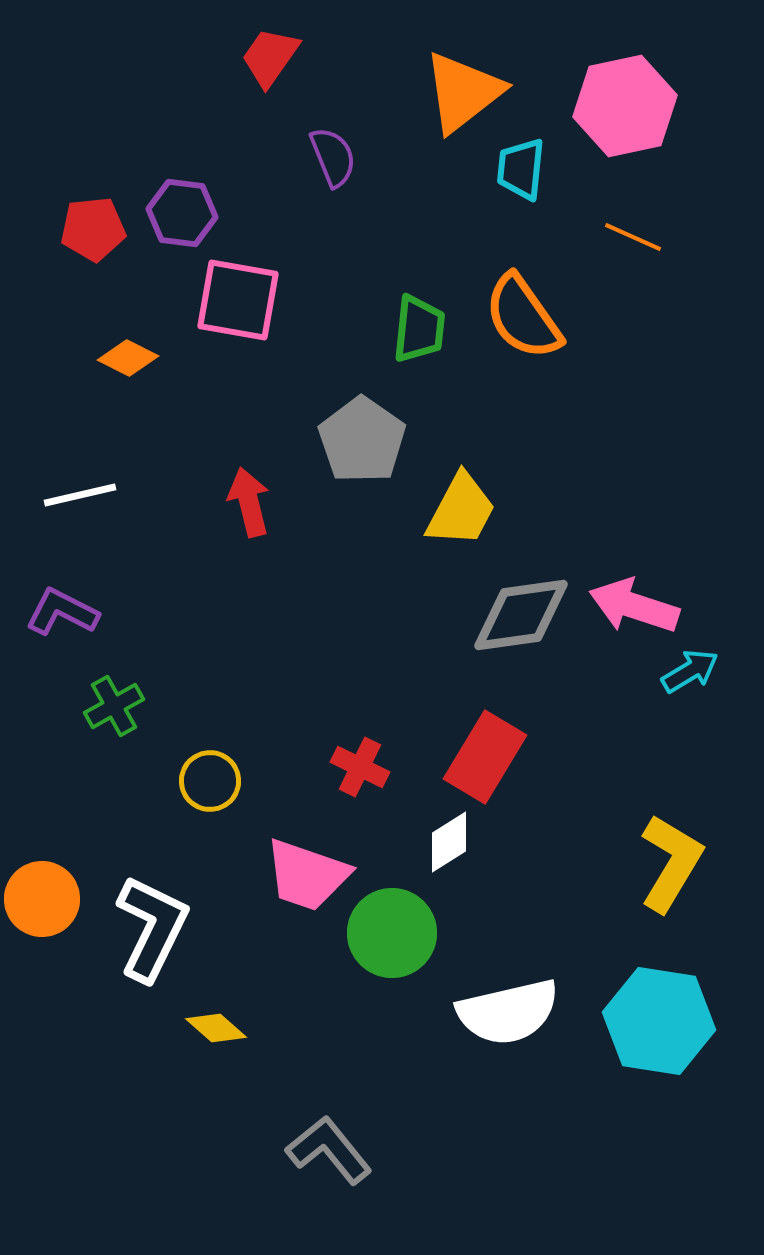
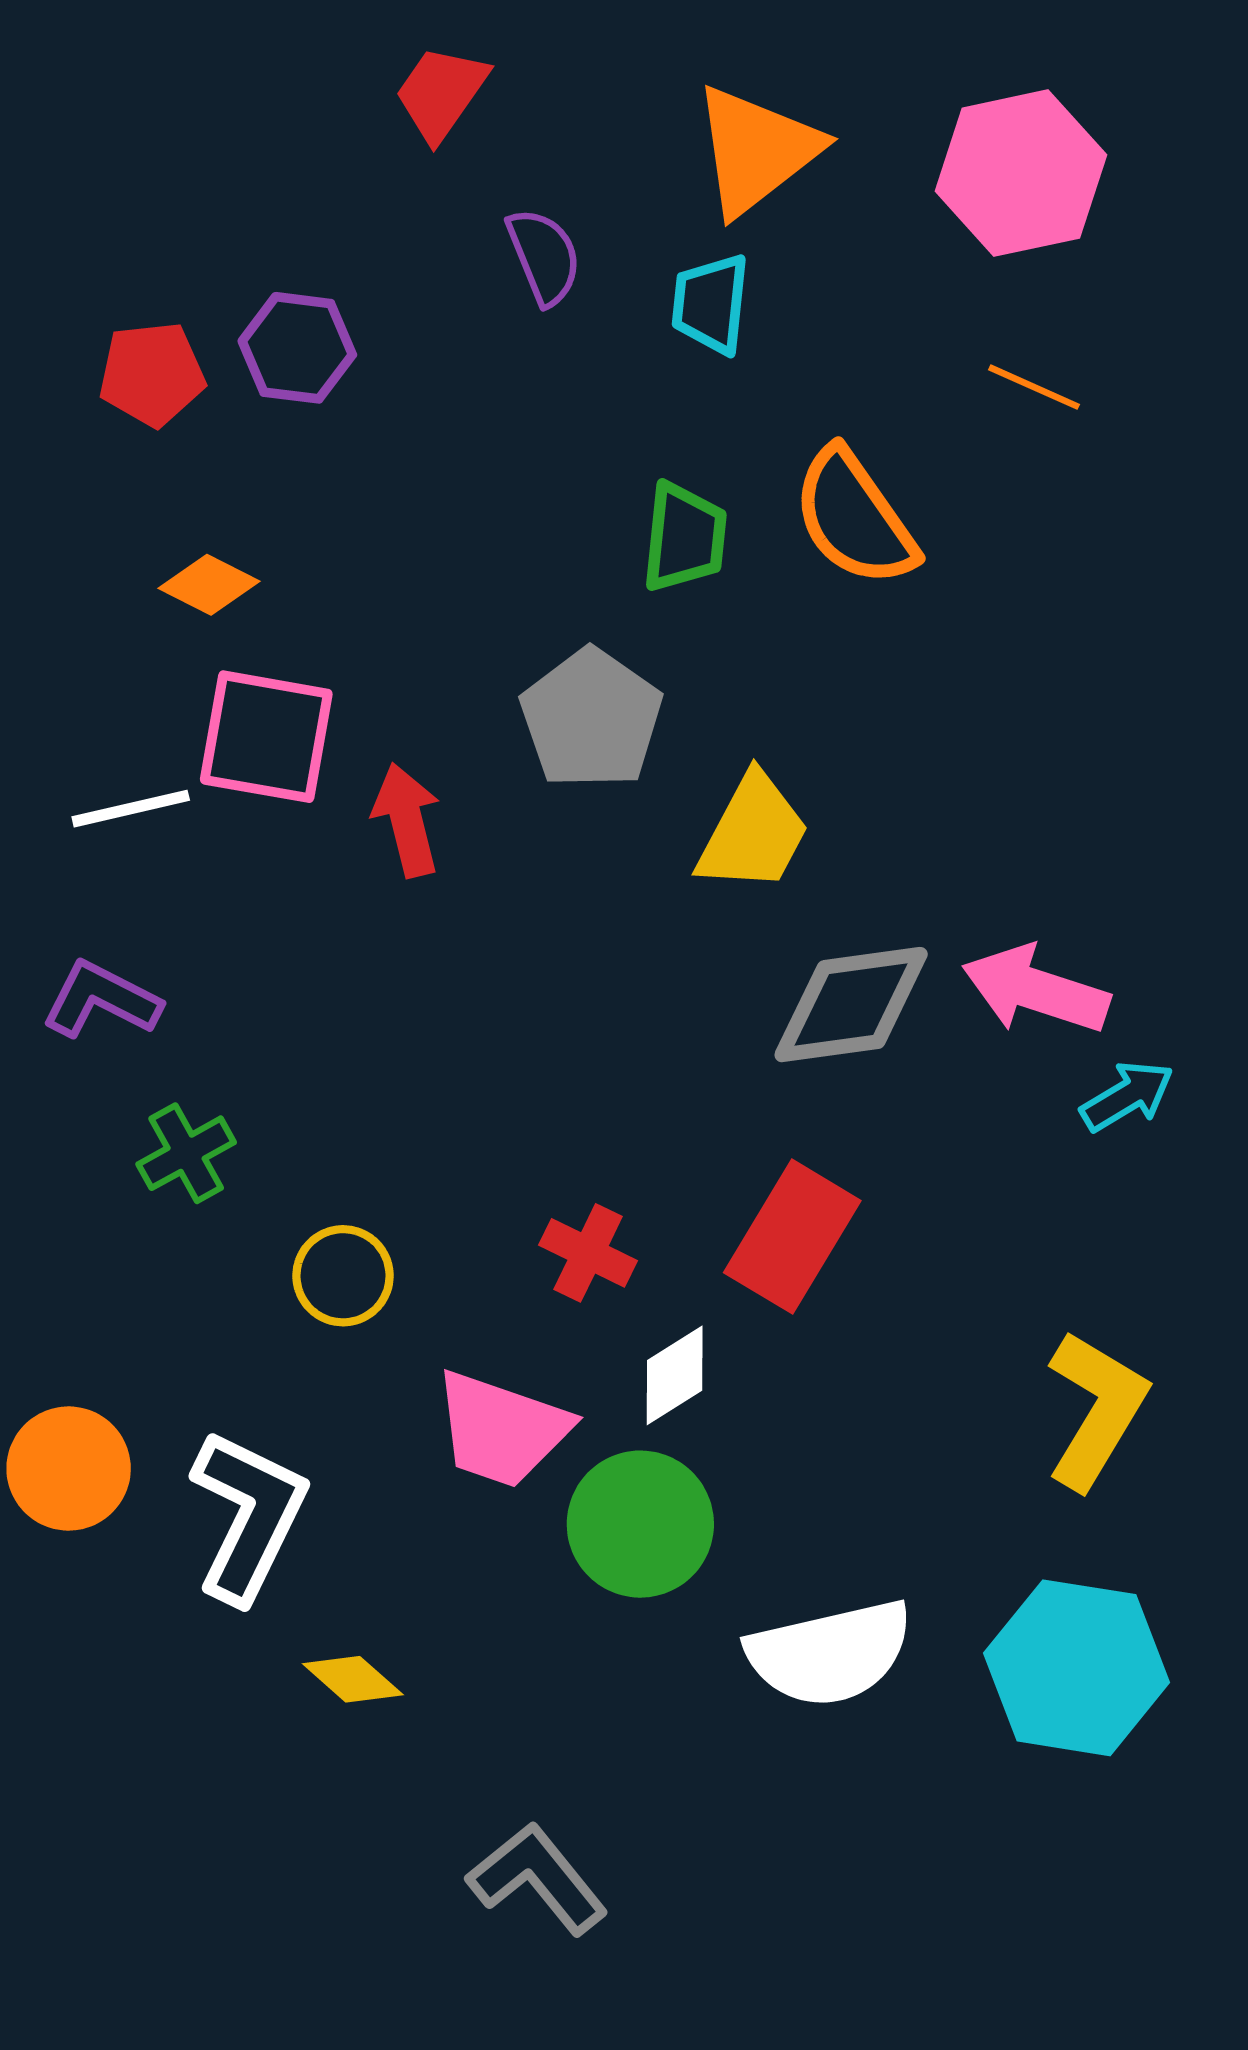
cyan trapezoid: (521, 169) -> (711, 304), moved
pink square: (238, 300) -> (266, 737), moved
white diamond: (449, 842) -> (675, 1375), moved

